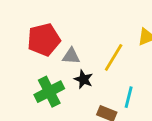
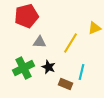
red pentagon: (44, 40) -> (26, 16), moved
black star: (83, 79) -> (48, 67), moved

